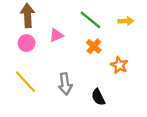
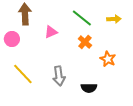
pink circle: (26, 43) -> (12, 39), moved
black semicircle: (98, 97) -> (89, 88), turned -63

